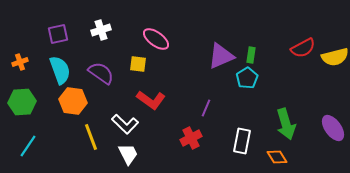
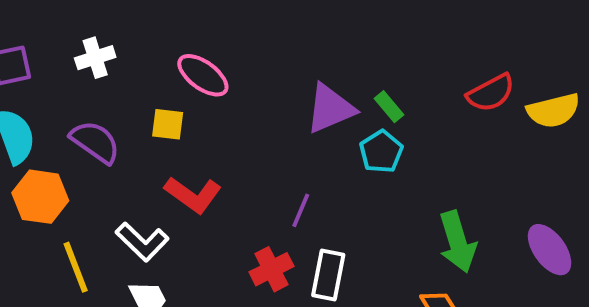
green rectangle: (251, 55) -> (389, 107), turned -49
white rectangle: (242, 141) -> (328, 275), moved

